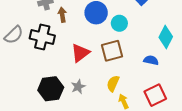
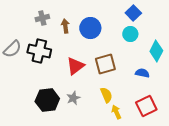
brown arrow: (62, 15) -> (65, 26), moved
cyan circle: (119, 23) -> (130, 34), moved
yellow semicircle: (113, 83) -> (106, 95), turned 133

